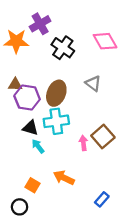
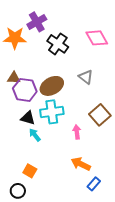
brown ellipse: (56, 93) -> (52, 86), turned 40
brown square: (103, 136) -> (100, 115), moved
orange arrow: (64, 178) -> (81, 164), moved

